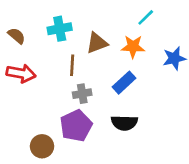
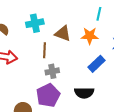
cyan line: (146, 17) -> (99, 14), turned -32
brown triangle: (97, 43) -> (63, 33), turned 42
blue rectangle: (124, 83) -> (96, 64), moved

